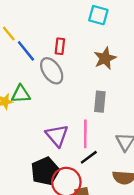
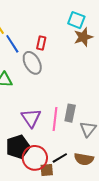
brown star: (105, 58) -> (83, 37), moved
gray rectangle: (100, 102) -> (70, 113), moved
black line: (89, 157) -> (60, 158), moved

